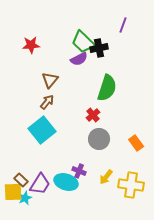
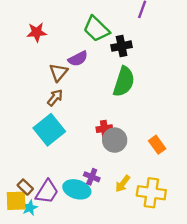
black cross: (99, 48) -> (122, 46), moved
purple semicircle: (79, 59) -> (78, 59), moved
red cross: (93, 115) -> (104, 129), moved, turned 32

